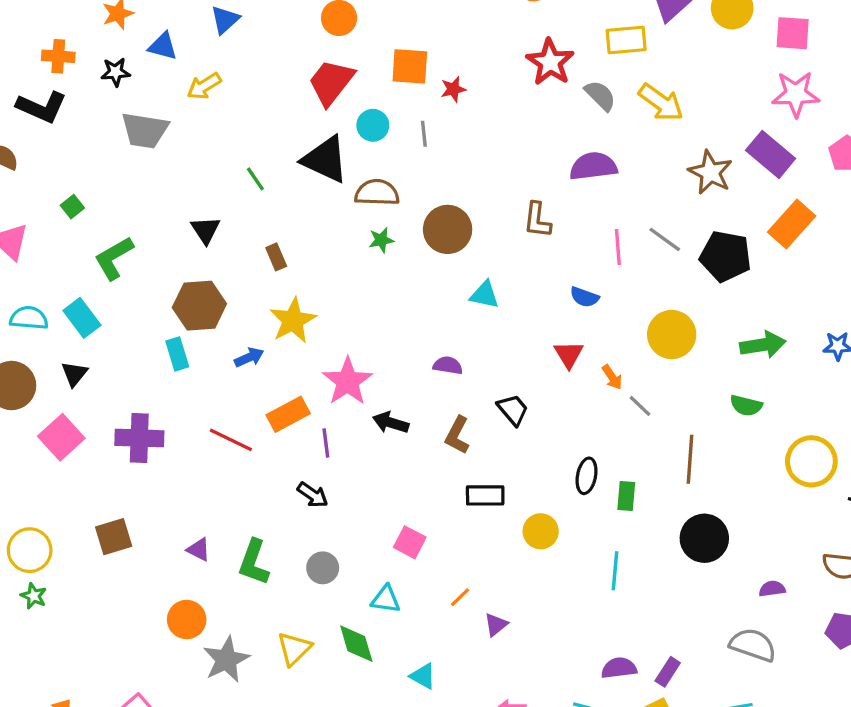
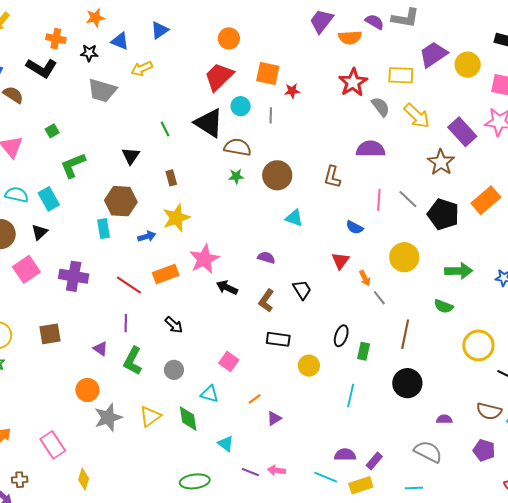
purple rectangle: (771, 154) -> (462, 132), moved
purple line: (326, 443) -> (126, 323), moved

